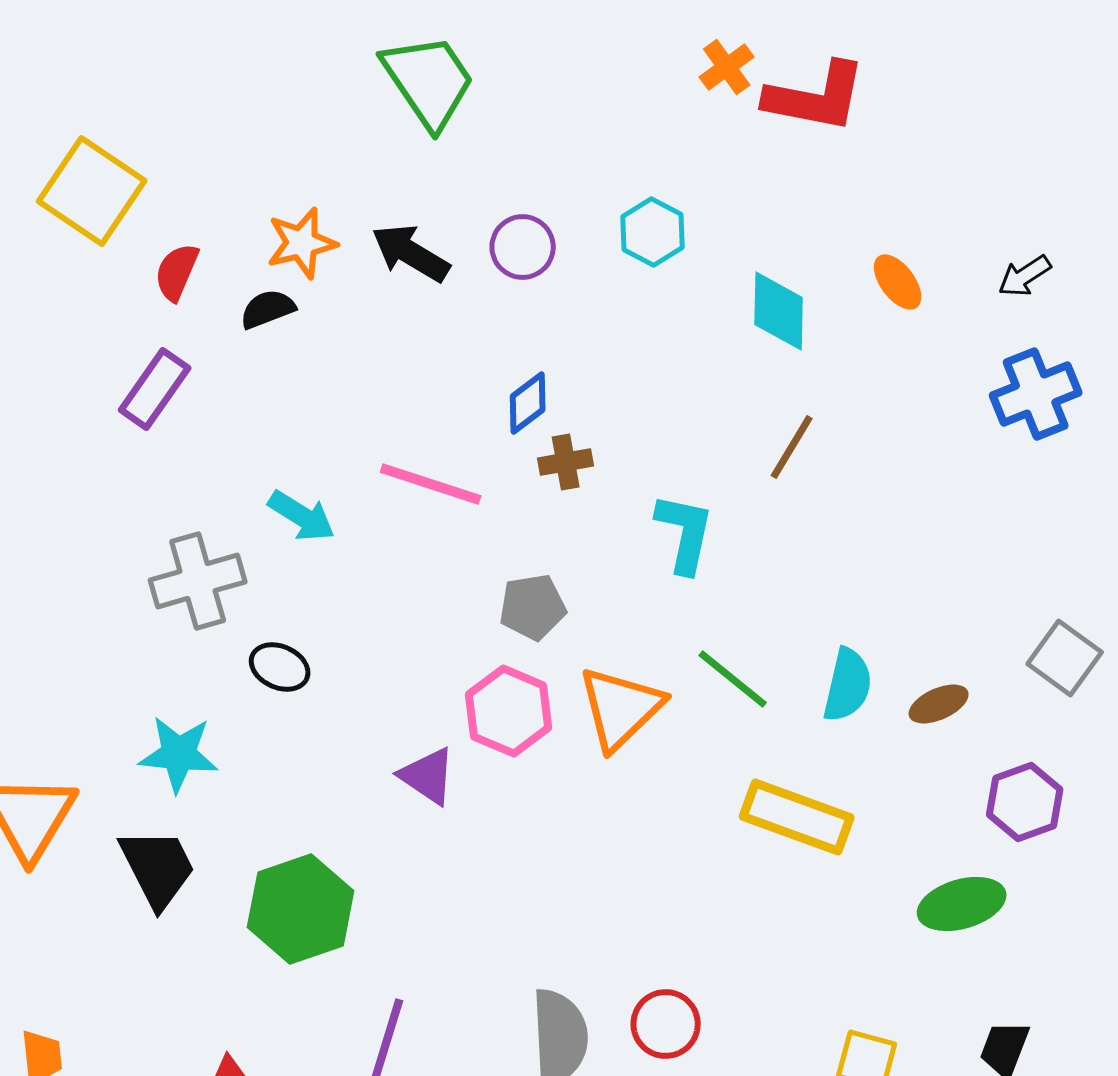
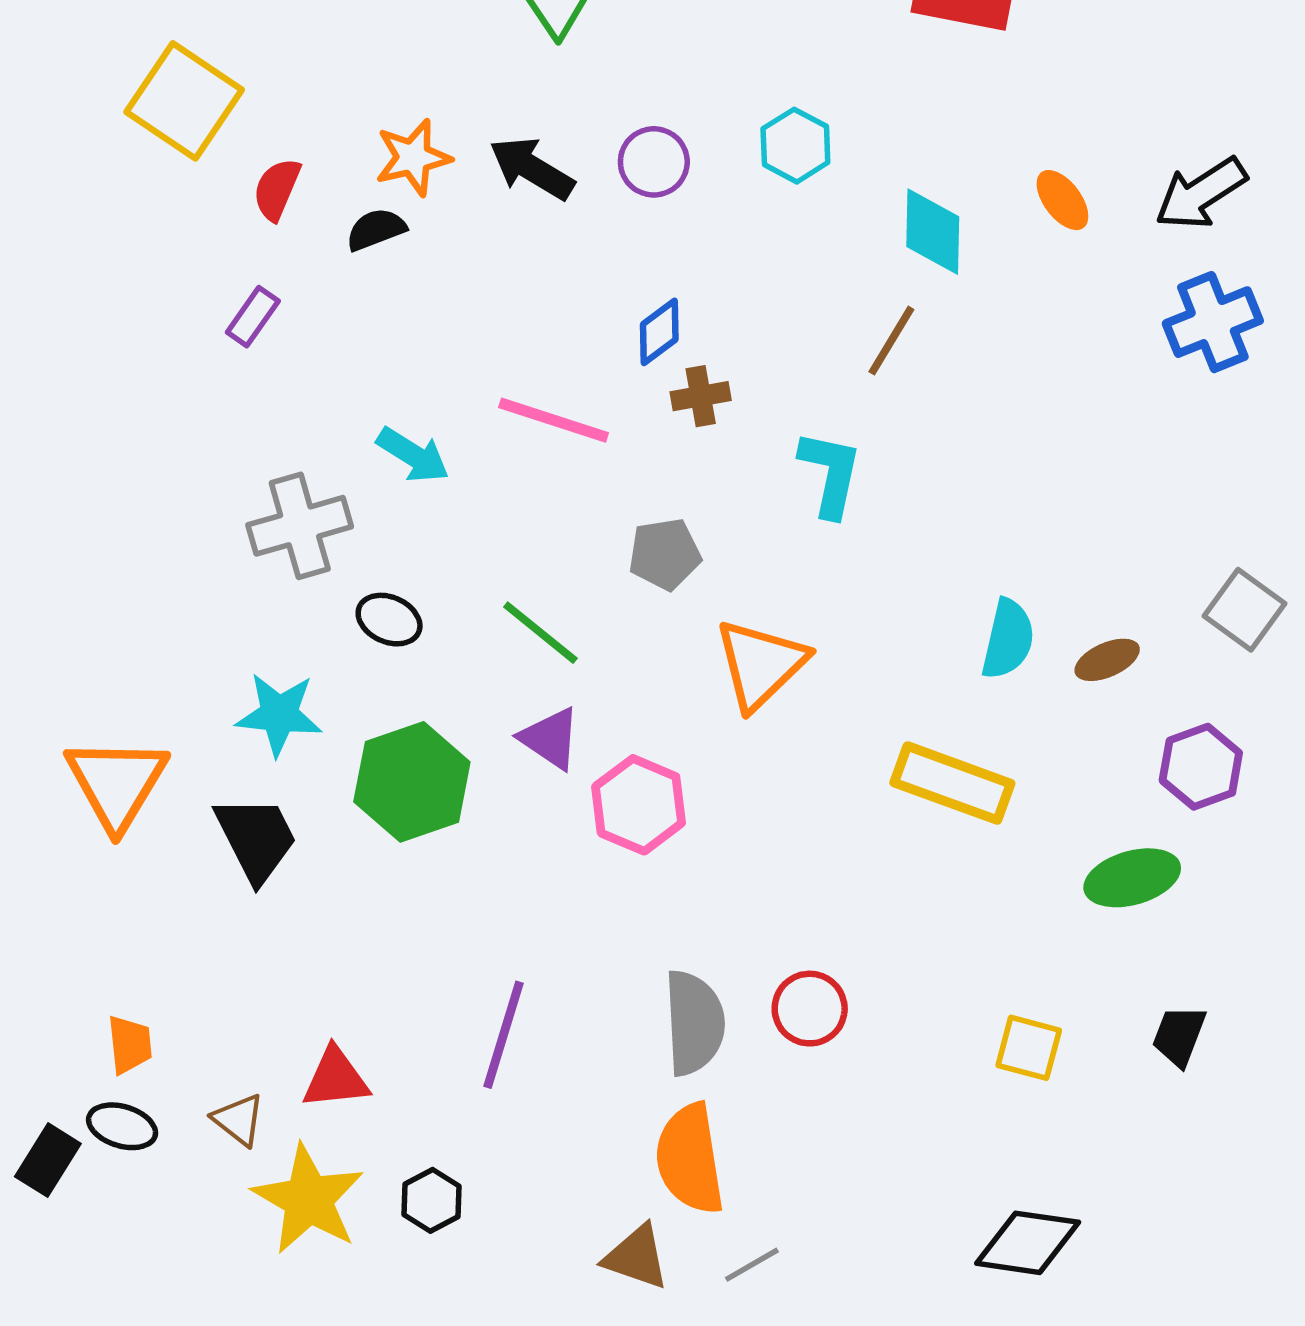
black arrow: (1025, 276) -> (1201, 193), size x1.6
purple rectangle: (155, 389) -> (253, 317), size x0.7
brown line: (792, 447) -> (891, 341), moved
green line: (733, 679) -> (540, 633), moved
pink hexagon: (509, 711) -> (639, 805), moved
green hexagon: (301, 909) -> (412, 782), moved

